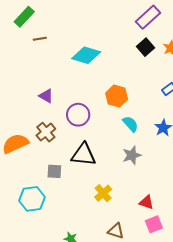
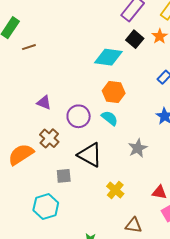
cyan diamond: (86, 55) -> (108, 57), moved
cyan semicircle: (130, 124) -> (110, 118), moved
black triangle: (84, 155) -> (90, 155), turned 32

